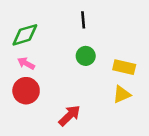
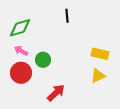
green circle: (86, 56) -> (43, 60), moved

